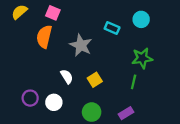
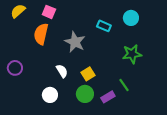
green line: (134, 82) -> (124, 85), moved, turned -48
purple circle: (30, 98) -> (15, 68), moved
green circle: (92, 112) -> (85, 94), moved
purple rectangle: (126, 113) -> (108, 97), moved

